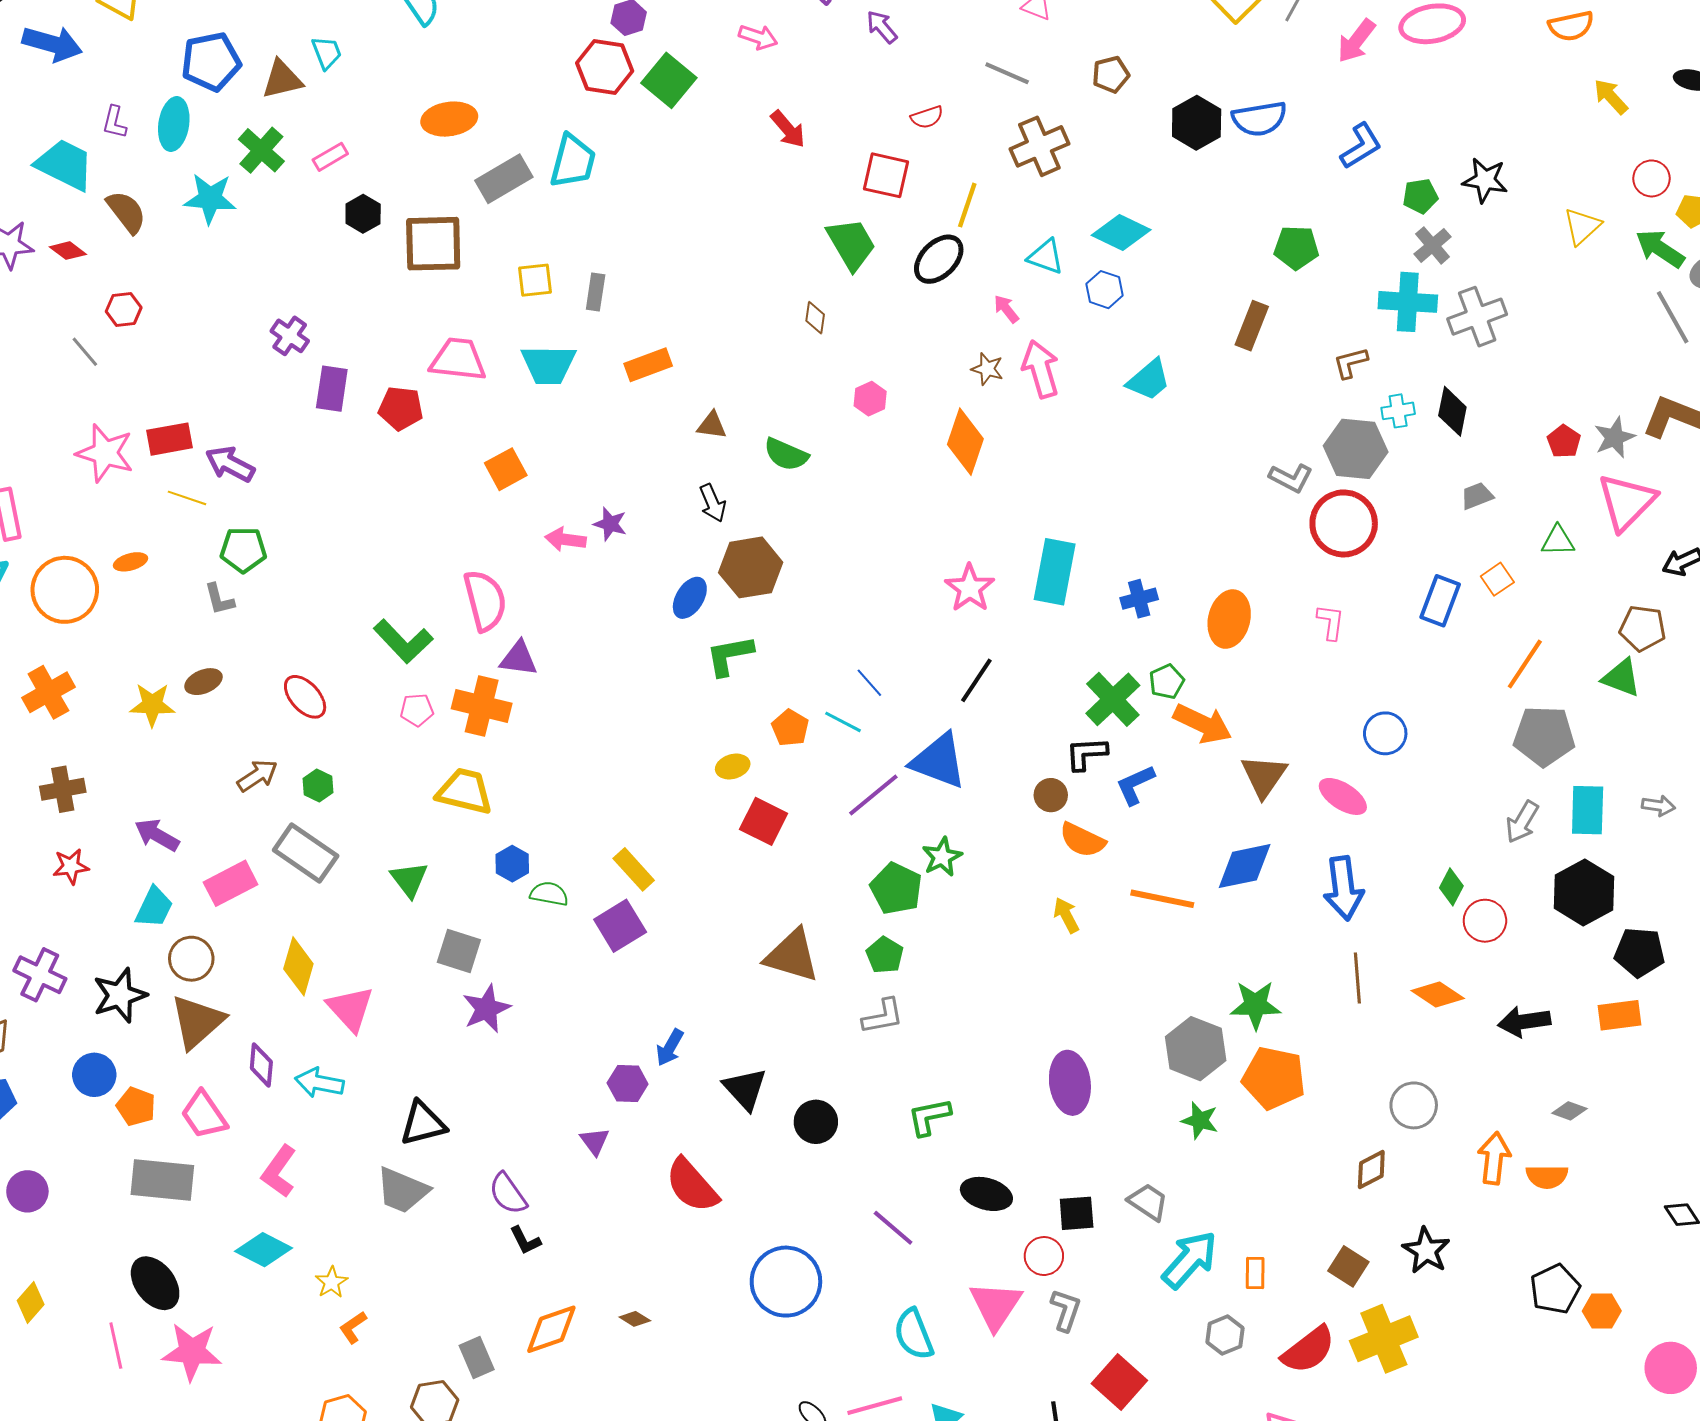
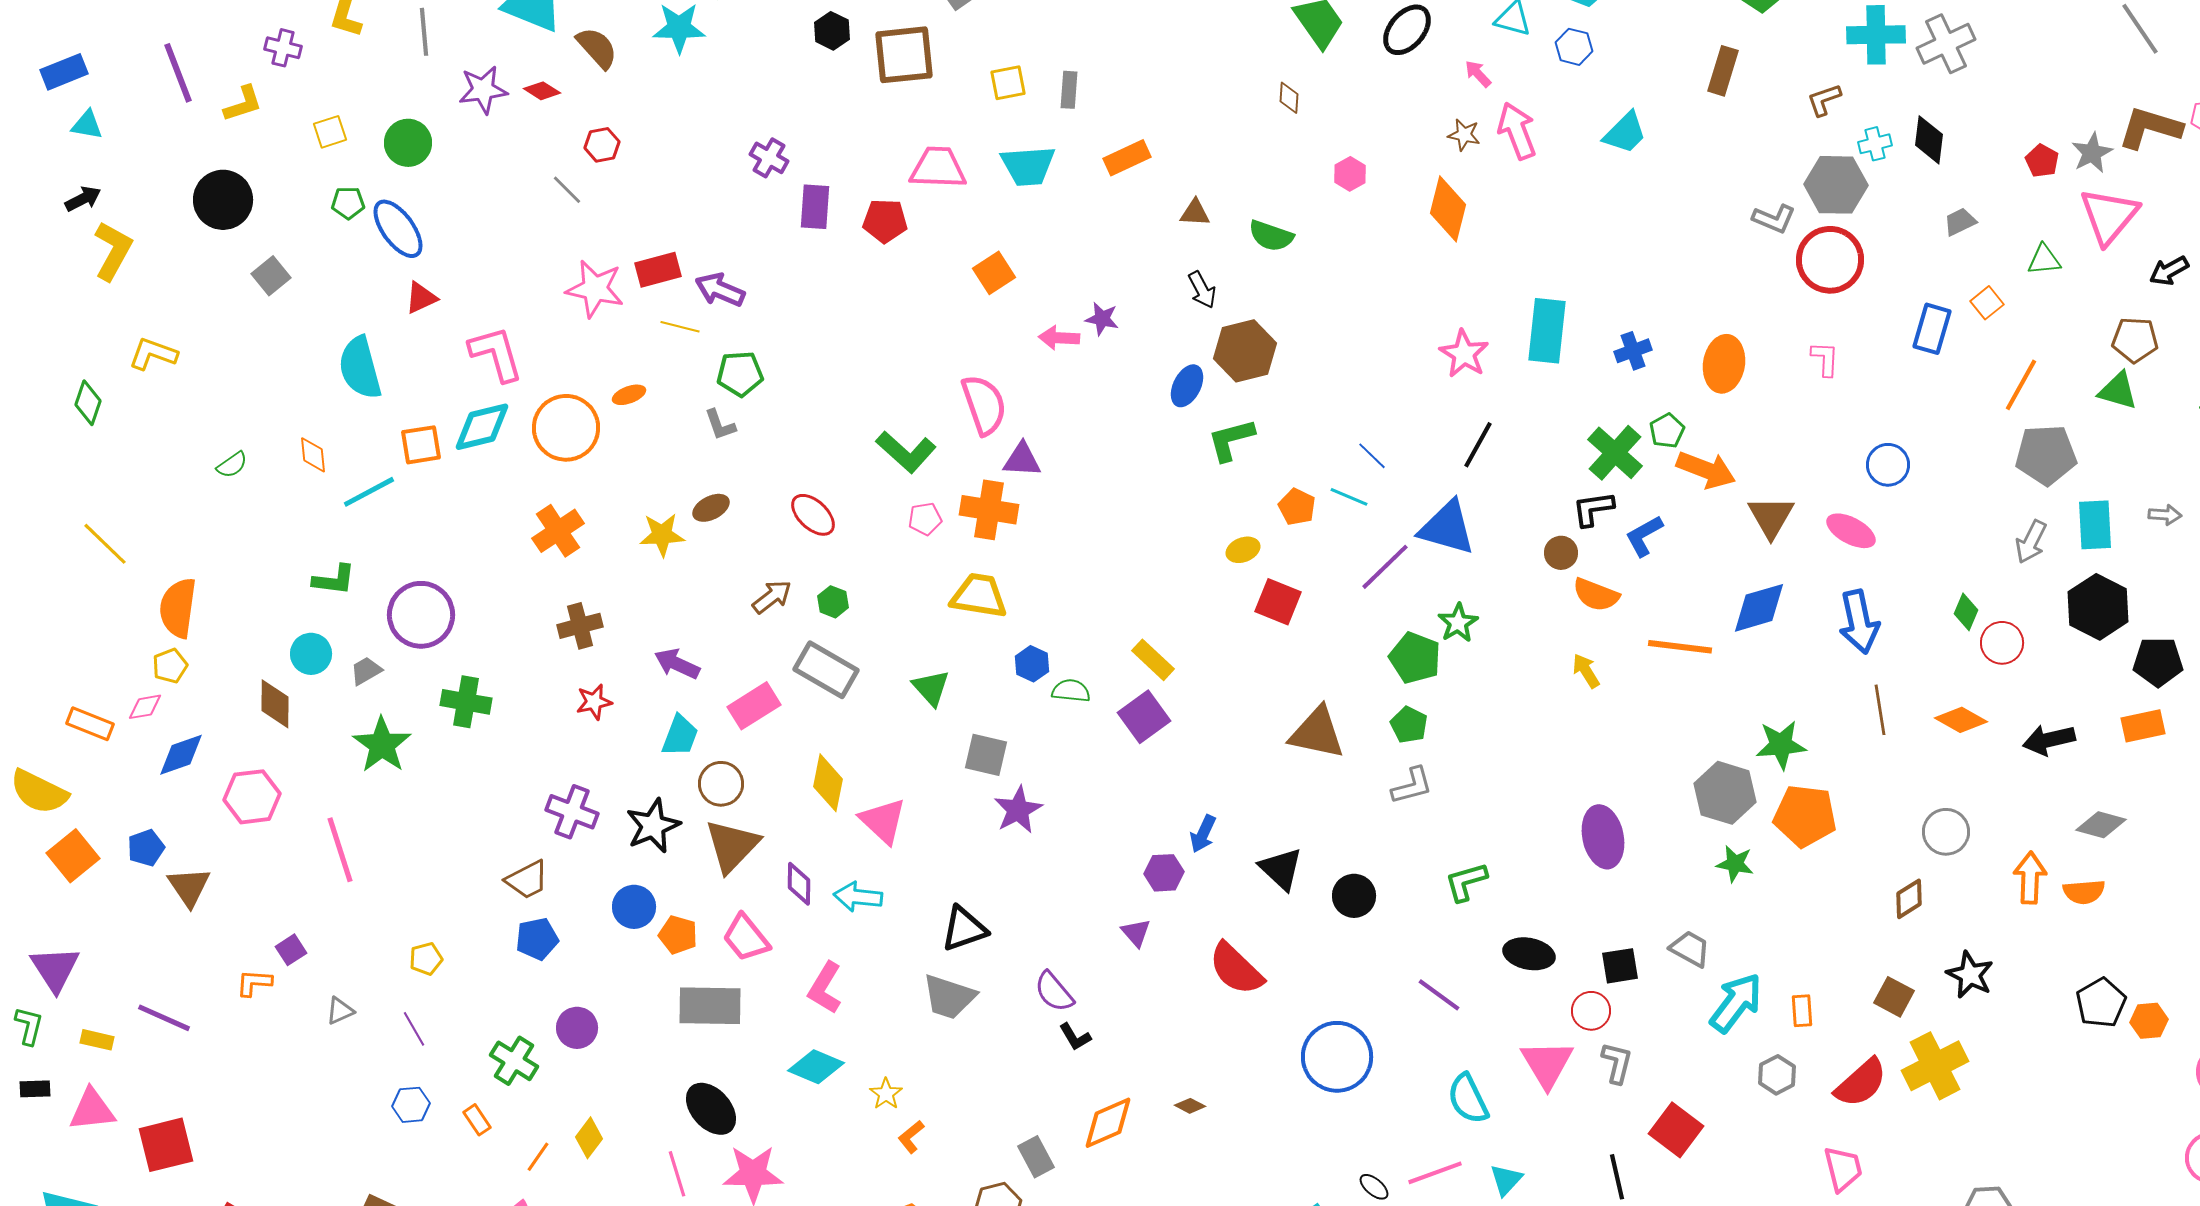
gray diamond: (1569, 1111) -> (2101, 825), size x1.4

